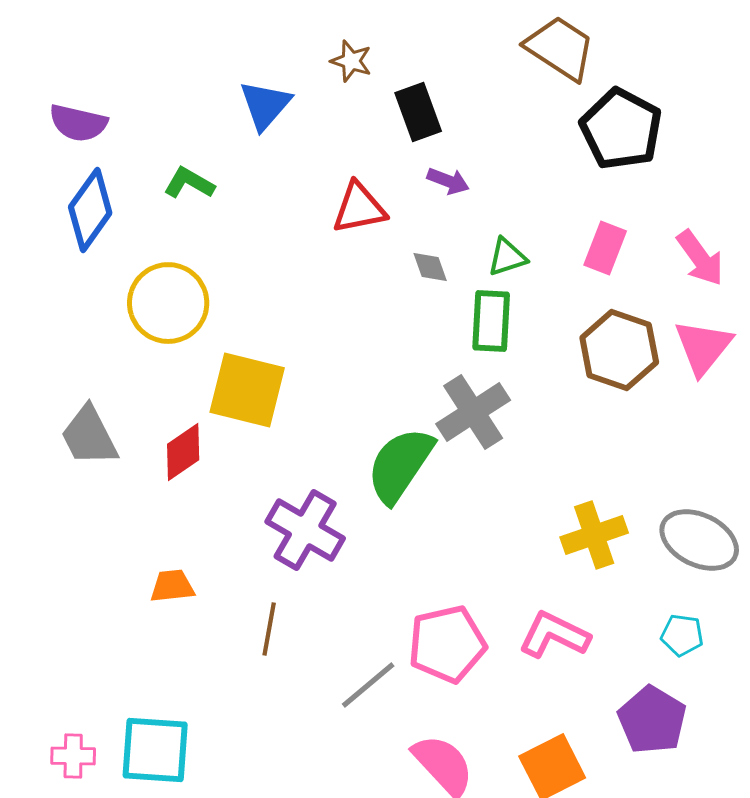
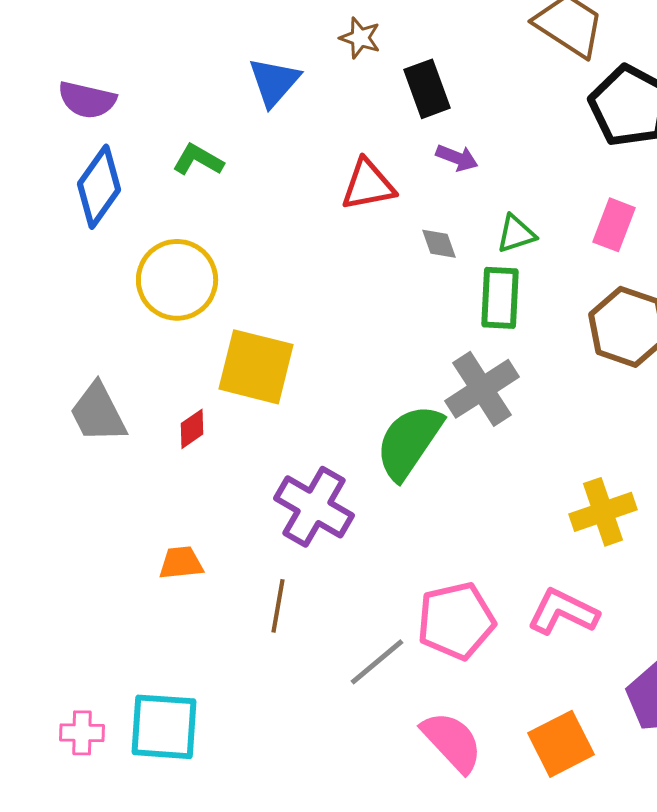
red diamond: (183, 452) -> (192, 429), size x0.7

